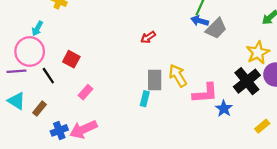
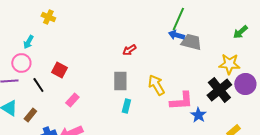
gray trapezoid: (216, 28) -> (191, 42), turned -120
pink circle: (30, 51) -> (21, 63), size x0.7
yellow star: (258, 53) -> (229, 64), turned 30
gray rectangle: (155, 80) -> (120, 81), moved

